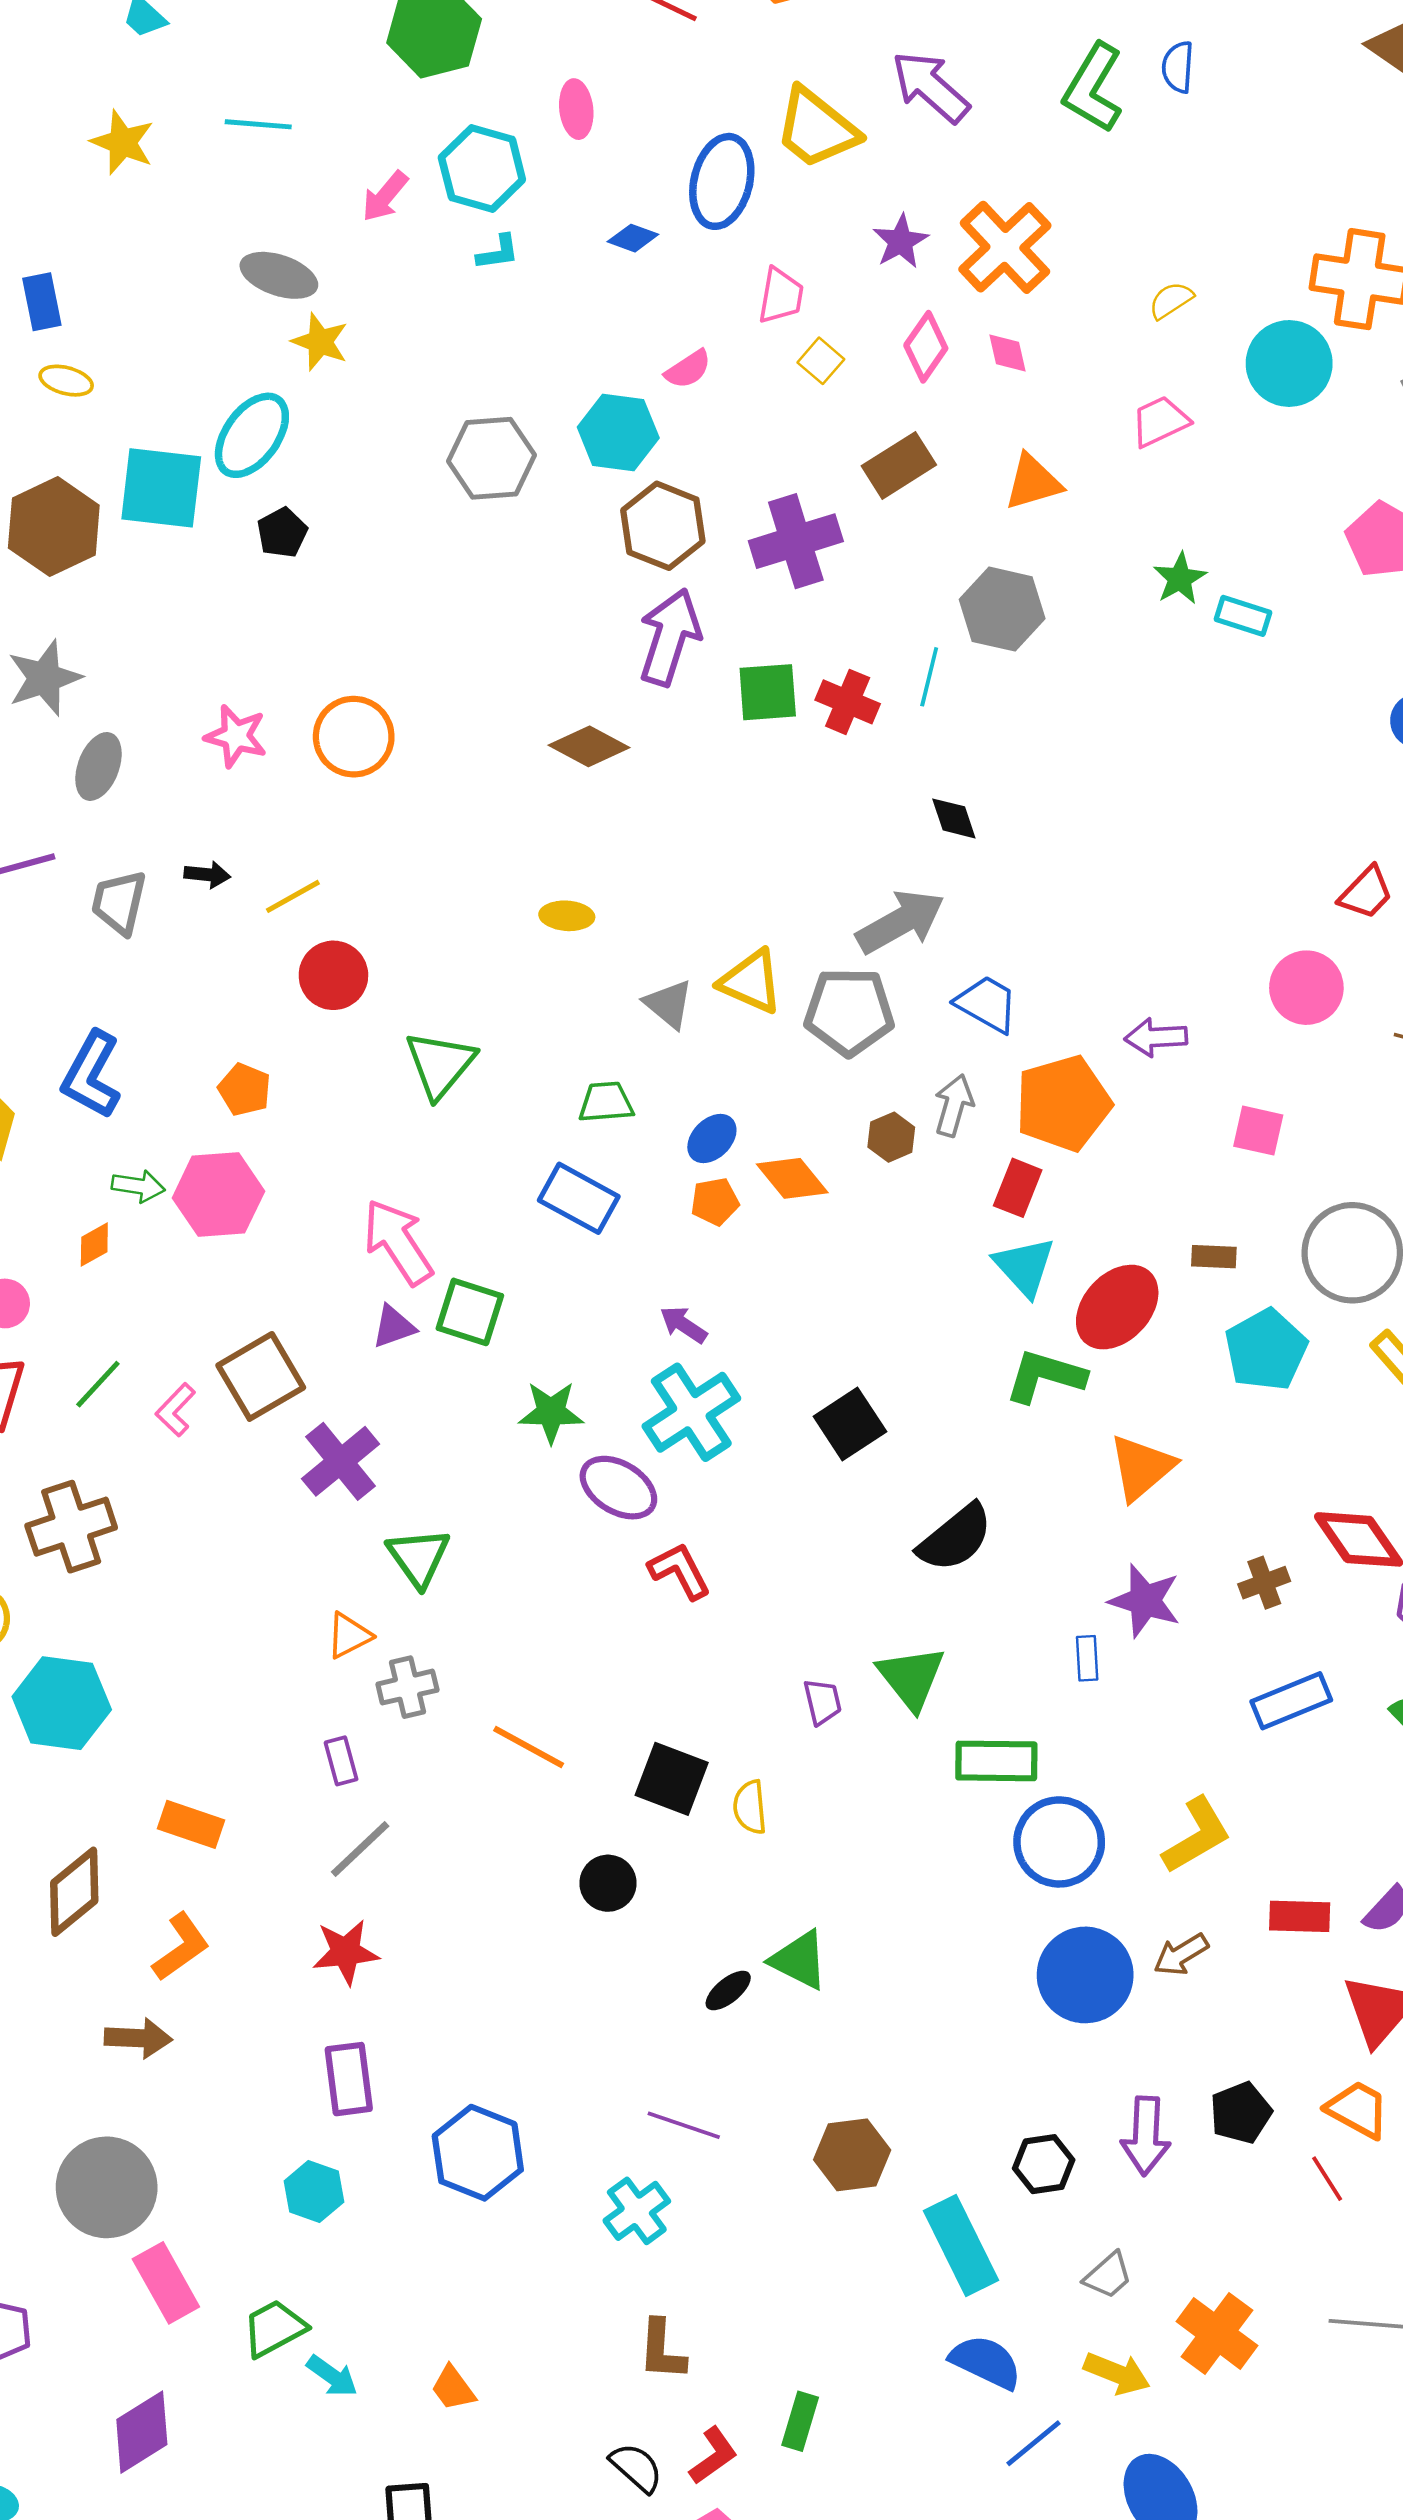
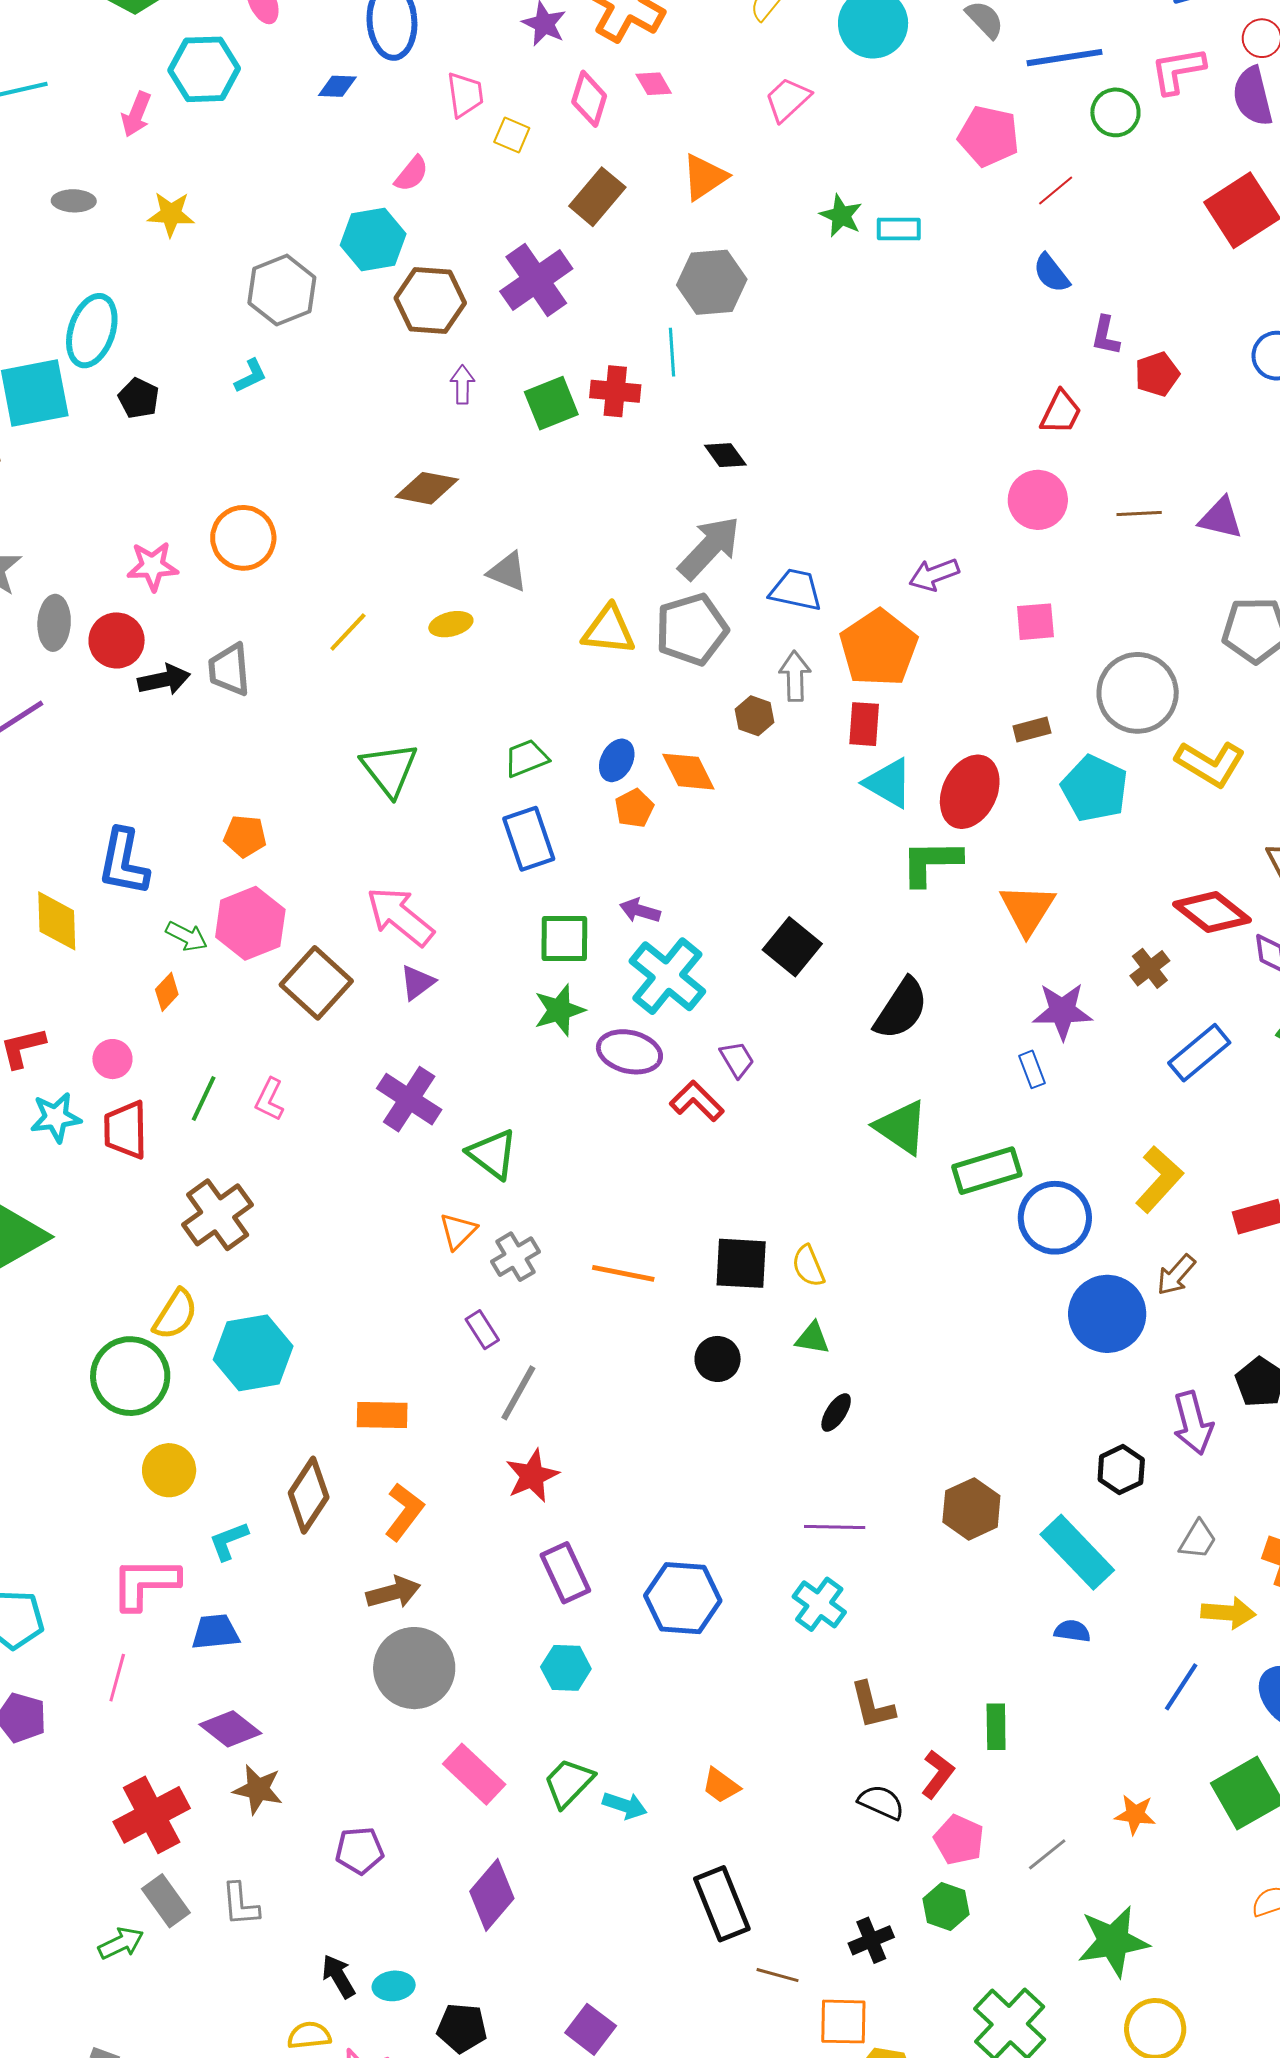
cyan L-shape: (498, 252) -> (251, 376), moved
gray ellipse: (279, 275) -> (74, 201), size x0.7
yellow star: (320, 342) -> (171, 214), moved
purple arrow: (670, 637) -> (462, 385), size x0.5
black arrow: (207, 875) -> (164, 680), size x1.4
yellow line: (293, 896) -> (348, 632), moved
gray trapezoid: (119, 902) -> (229, 670), moved
red circle: (333, 975) -> (117, 640), moved
gray triangle: (669, 1004) -> (508, 572), moved
orange diamond: (792, 1178) -> (688, 772), turned 30
green arrow: (138, 1186) -> (187, 936), turned 36
blue rectangle: (579, 1198) -> (529, 839), turned 60
green square: (470, 1312) -> (564, 938), moved
brown square: (261, 1376) -> (316, 983), moved
purple trapezoid: (822, 1702) -> (737, 1060), moved
green triangle: (799, 1960) -> (812, 1338), moved, size x0.7
gray circle: (107, 2187) -> (414, 1668), moved
blue semicircle: (986, 2362) -> (1072, 1631), moved, size x0.6

